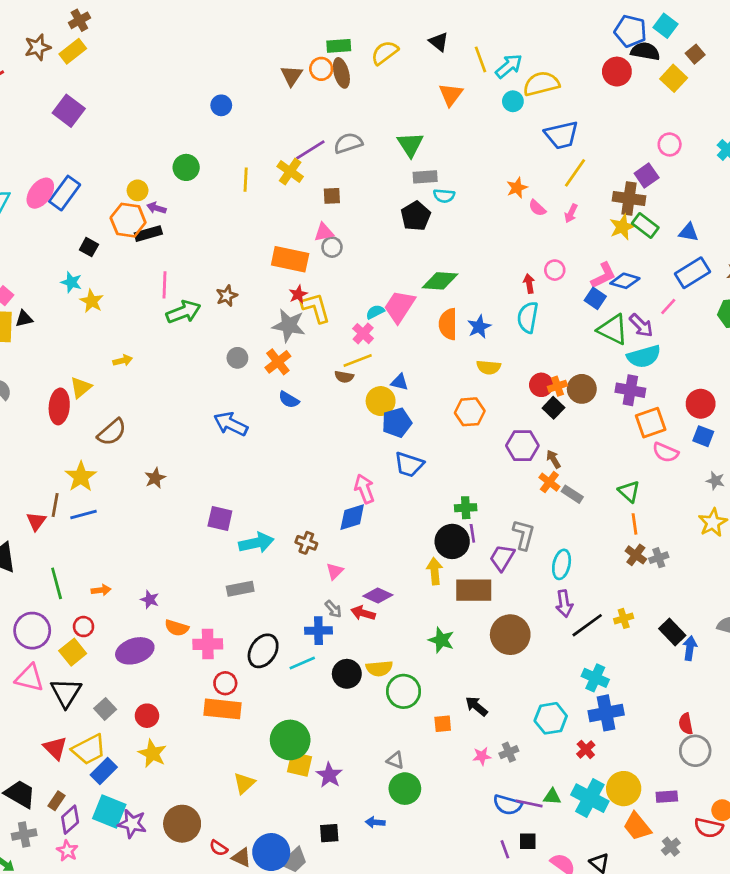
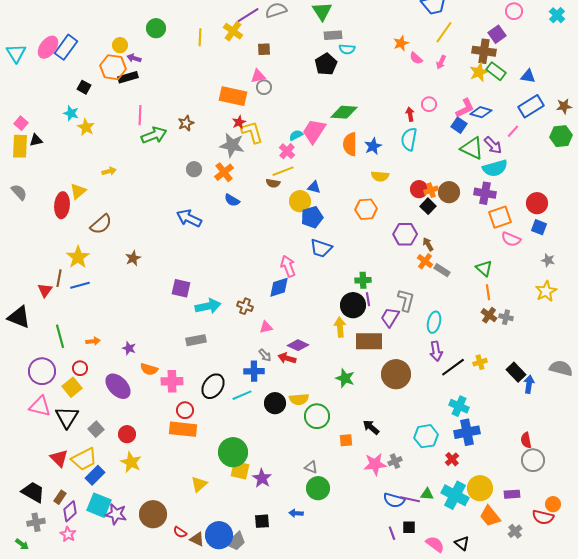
gray cross: (659, 558) -> (506, 317), turned 32
pink triangle: (335, 571) -> (266, 327), turned 32
purple ellipse: (135, 651) -> (118, 386), turned 64
pink star: (482, 756) -> (375, 464), size x1.6

